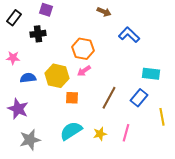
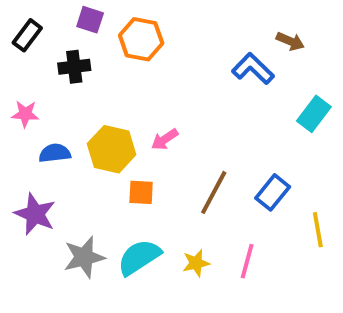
brown arrow: (104, 12) -> (290, 41), moved
orange hexagon: (83, 49) -> (141, 39), moved
cyan rectangle: (151, 74) -> (314, 114), moved, turned -60
gray star: (30, 140) -> (84, 257), moved

